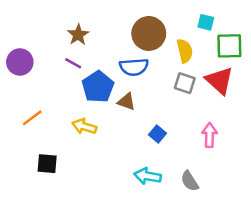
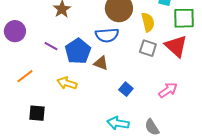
purple line: (73, 63) -> (51, 46), moved
pink arrow: (210, 135) -> (168, 90), turned 54

